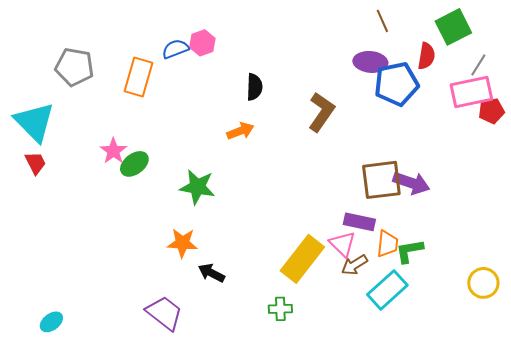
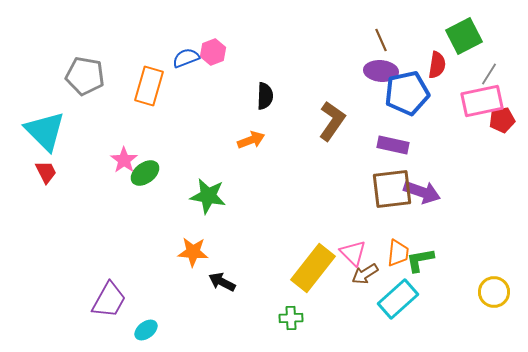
brown line: (382, 21) -> (381, 40), moved
purple rectangle: (359, 222) -> (393, 145), moved
purple trapezoid: (164, 313) -> (109, 300), moved, turned 81
cyan ellipse: (51, 322) -> (146, 330), moved

